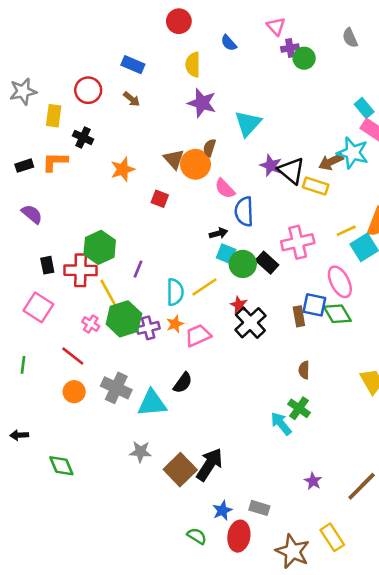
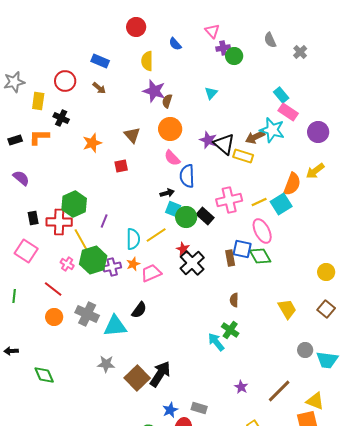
cyan triangle: (248, 123) -> (211, 93), moved, size x0.6
brown semicircle: (210, 148) -> (167, 101), moved
orange circle: (195, 164) -> (170, 129), moved
red square: (160, 199) -> (121, 166), turned -32
yellow line: (346, 231) -> (259, 202), moved

